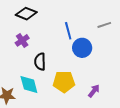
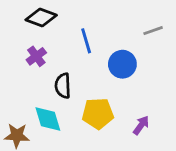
blue line: (68, 31) -> (86, 41), moved

